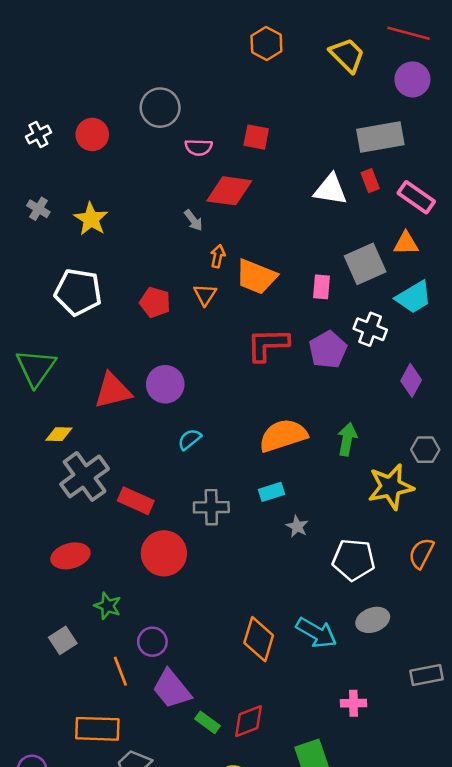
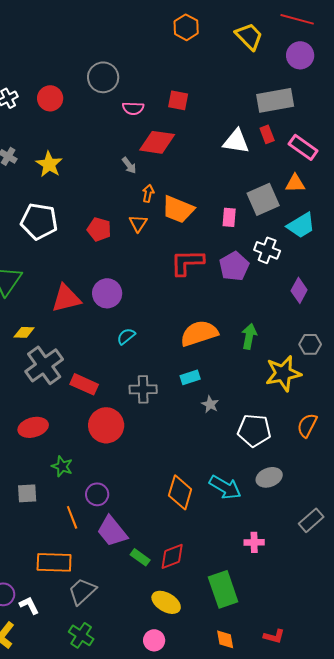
gray square: (63, 640) -> (27, 493), turned 30
gray rectangle: (427, 675) -> (311, 520), turned -30

